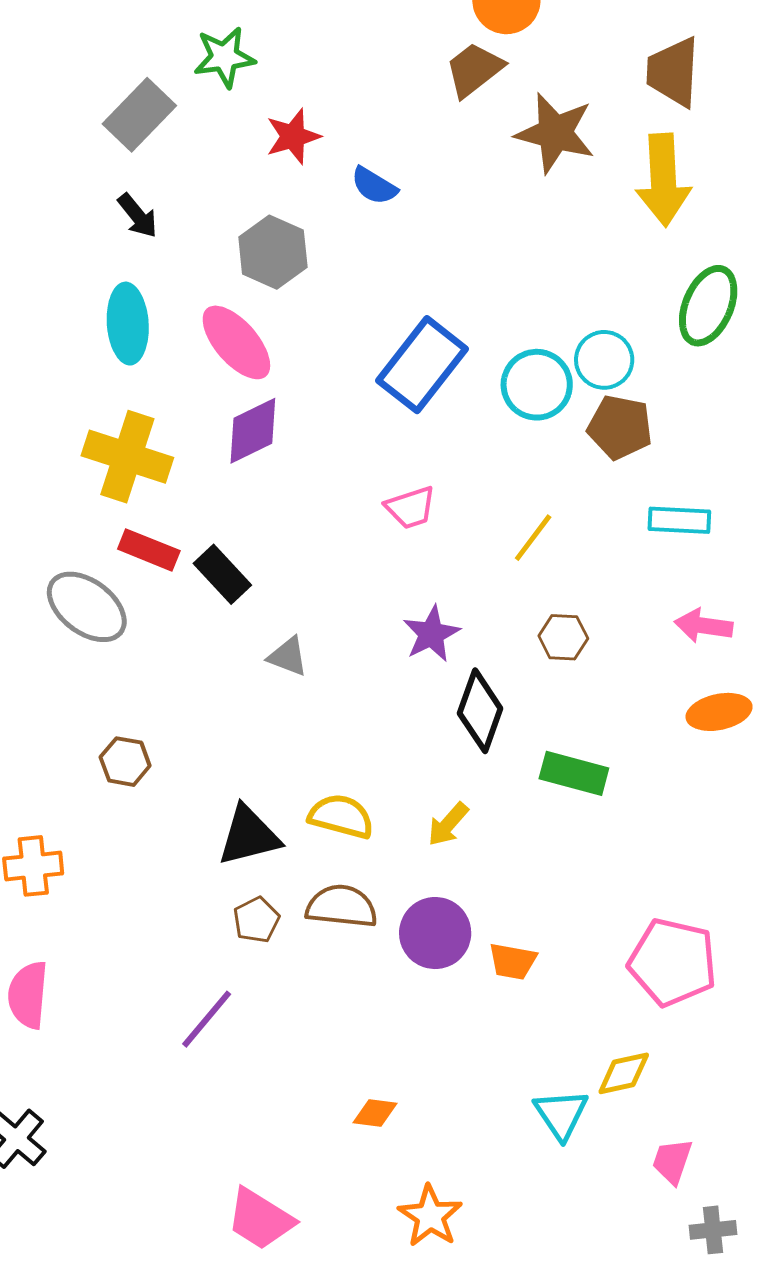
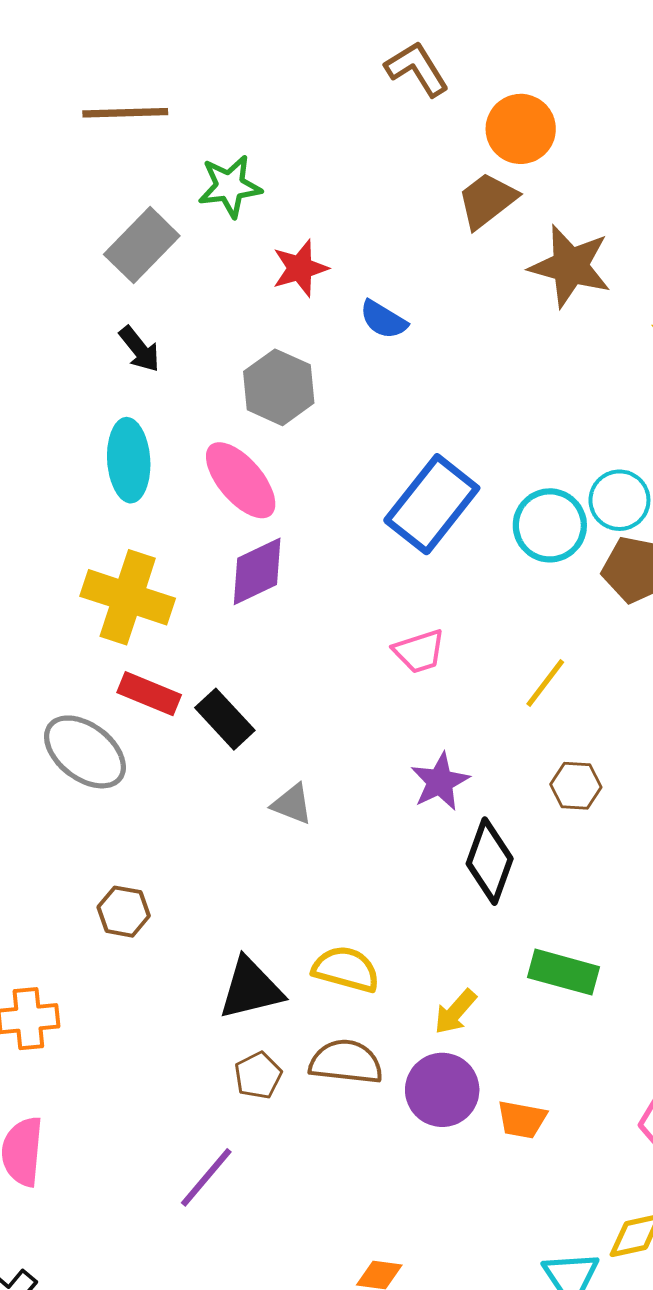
green rectangle: (574, 773) -> (563, 972), moved
yellow arrow: (448, 824) -> (455, 1012), moved

